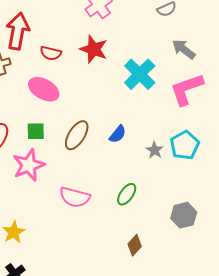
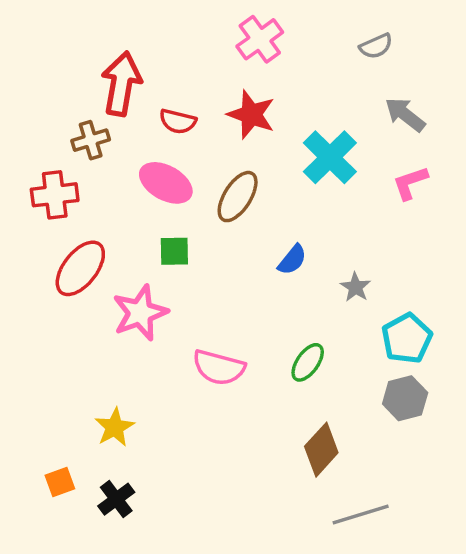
pink L-shape: (187, 89) -> (410, 183), size x0.6
green square: (36, 131) -> (174, 251), moved
brown ellipse: (77, 135) -> (238, 197), moved
cyan pentagon: (185, 145) -> (407, 338), moved
brown diamond: (135, 245) -> (321, 450), size x1.4

